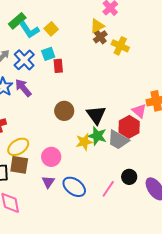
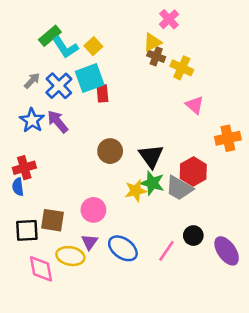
brown cross: (100, 37) -> (156, 56), turned -32
cyan square: (48, 54) -> (90, 78), size x1.6
pink triangle: (139, 111) -> (195, 105), moved
yellow ellipse: (18, 147) -> (70, 256), moved, turned 45

